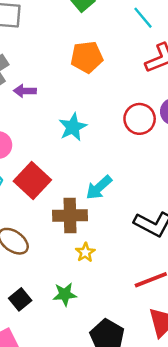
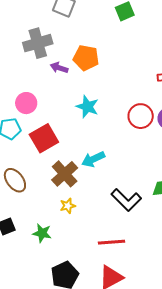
orange pentagon: (87, 57) -> (86, 58), moved
cyan star: (73, 127) -> (87, 107), turned 30
brown cross: (70, 216) -> (65, 174), turned 32

